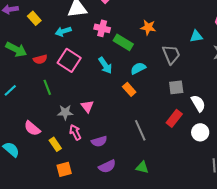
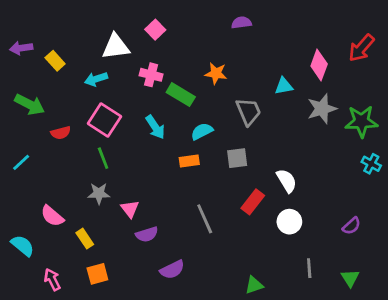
red semicircle: (40, 59) -> (61, 133), moved
green line: (47, 87) -> (103, 158), moved
gray square: (176, 87) -> (237, 158), moved
orange rectangle: (129, 89) -> (189, 161), turned -56
pink triangle: (87, 106) -> (130, 209), moved
pink arrow: (75, 132) -> (52, 280), moved
purple semicircle: (107, 166) -> (172, 270), moved
green triangle: (142, 167) -> (254, 285), moved, turned -32

